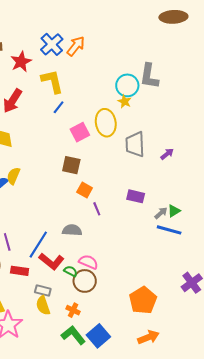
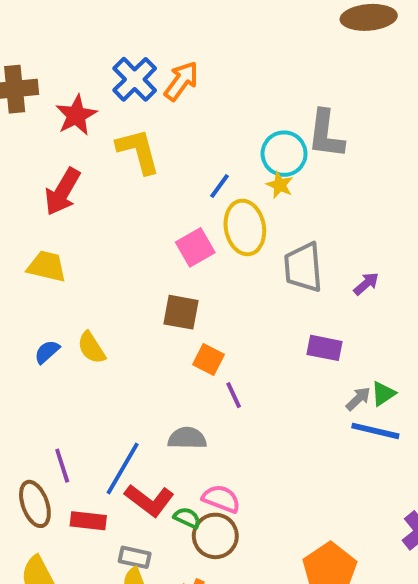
blue line: (59, 107) -> (220, 186), moved
yellow semicircle: (13, 176) -> (91, 348), moved, turned -54
purple rectangle: (136, 196) -> (325, 348), moved

